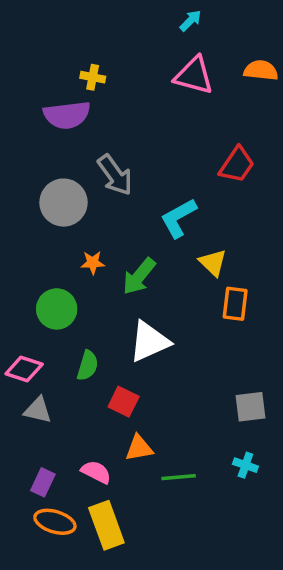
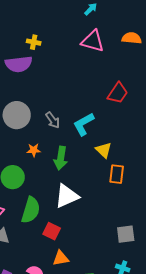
gray arrow: (115, 175) -> (53, 120), moved, size x0.7
green arrow: (139, 276) -> (61, 158), turned -30
green semicircle: (88, 366) -> (31, 210), size x1.5

